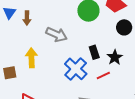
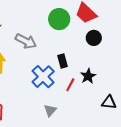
black star: (115, 57) -> (88, 76), moved
red line: (103, 75) -> (70, 85), turned -40

